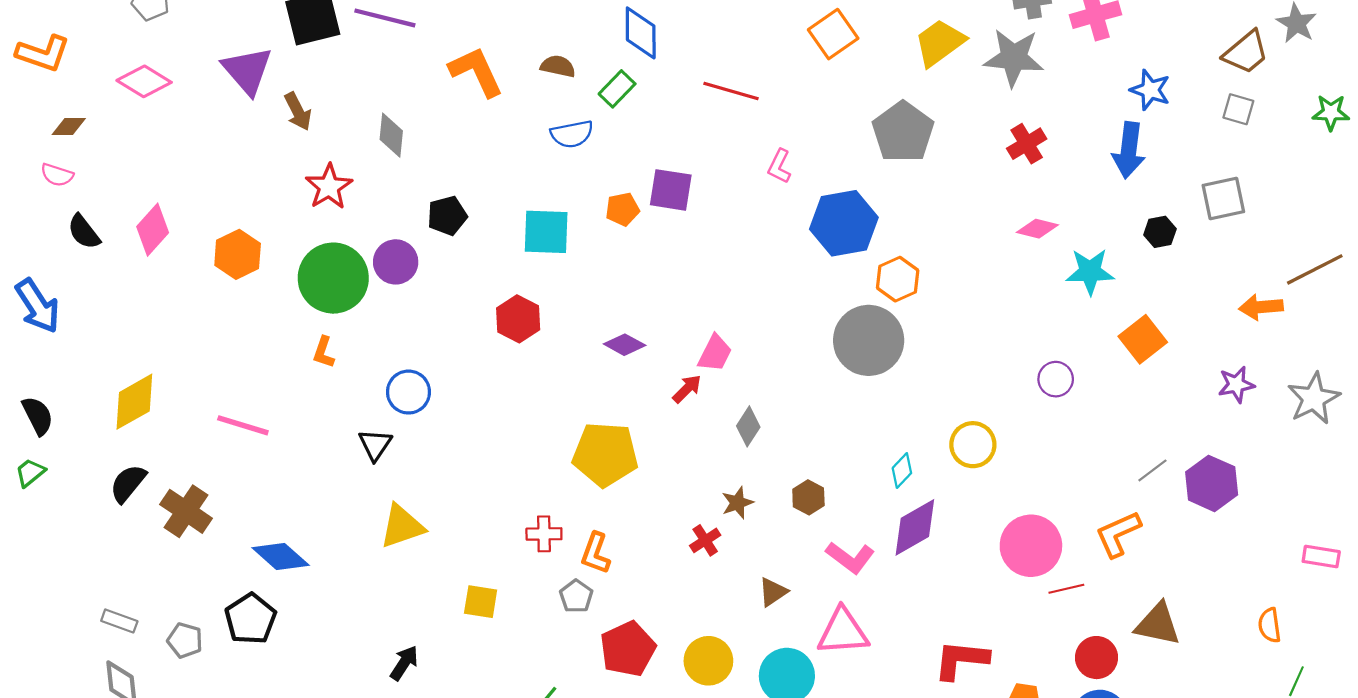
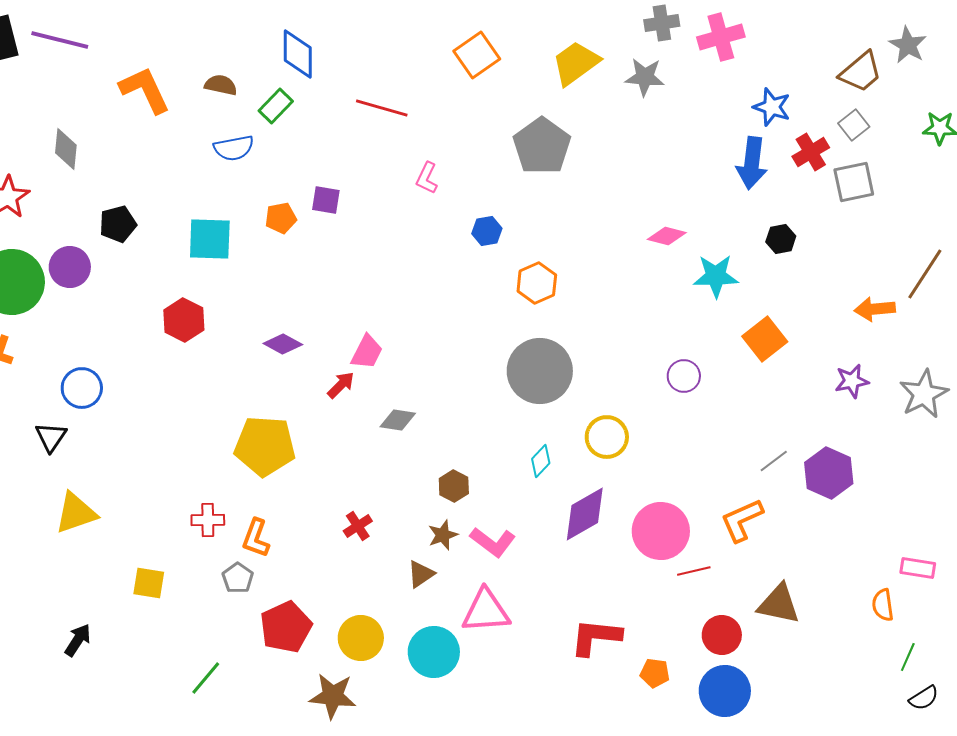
gray star: (1014, 58) -> (645, 77), size x0.7
gray square: (1238, 109) -> (854, 125), turned 36
red cross: (1027, 144) -> (811, 152), moved
purple square: (671, 190) -> (326, 200), size x0.7
gray square: (1223, 199) -> (854, 182), moved
blue hexagon: (844, 223) -> (487, 231), size x0.5
brown line: (1315, 269) -> (925, 274), turned -30
gray circle: (869, 340) -> (540, 371), moved
gray diamond: (748, 426) -> (398, 420), turned 66
brown star: (737, 503) -> (443, 535), moved
purple diamond: (915, 527) -> (585, 514), moved
pink rectangle: (1321, 556) -> (918, 568), moved

